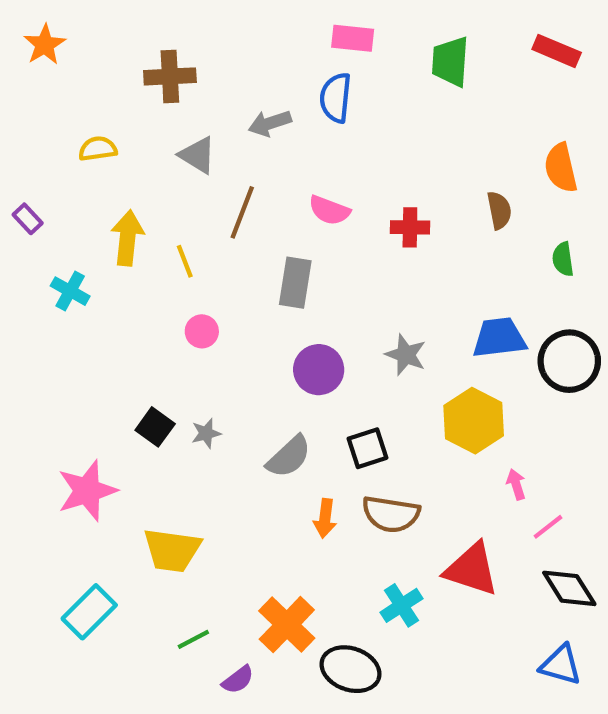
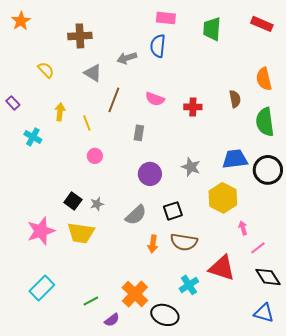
yellow semicircle: (98, 149) -> (46, 70), turned 54
yellow arrow: (127, 238) -> (60, 112), size x0.7
green semicircle: (563, 259) -> (265, 122), size x1.8
gray rectangle: (295, 283) -> (139, 133), size x0.7
yellow trapezoid: (172, 550) -> (81, 233), moved

